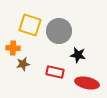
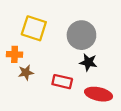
gray circle: (59, 31) -> (81, 35), moved

